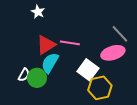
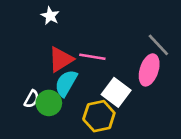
pink ellipse: (113, 53) -> (149, 70), turned -55
yellow hexagon: (100, 88) -> (99, 116), moved

